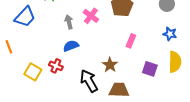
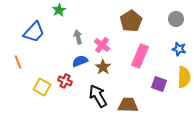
pink cross: (91, 16) -> (102, 45), moved
pink rectangle: (131, 41) -> (140, 56), size x1.6
brown star: (110, 65) -> (103, 67), moved

